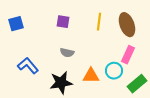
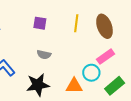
pink rectangle: (128, 55) -> (105, 57), turned 30
orange triangle: (91, 76) -> (74, 86), moved

